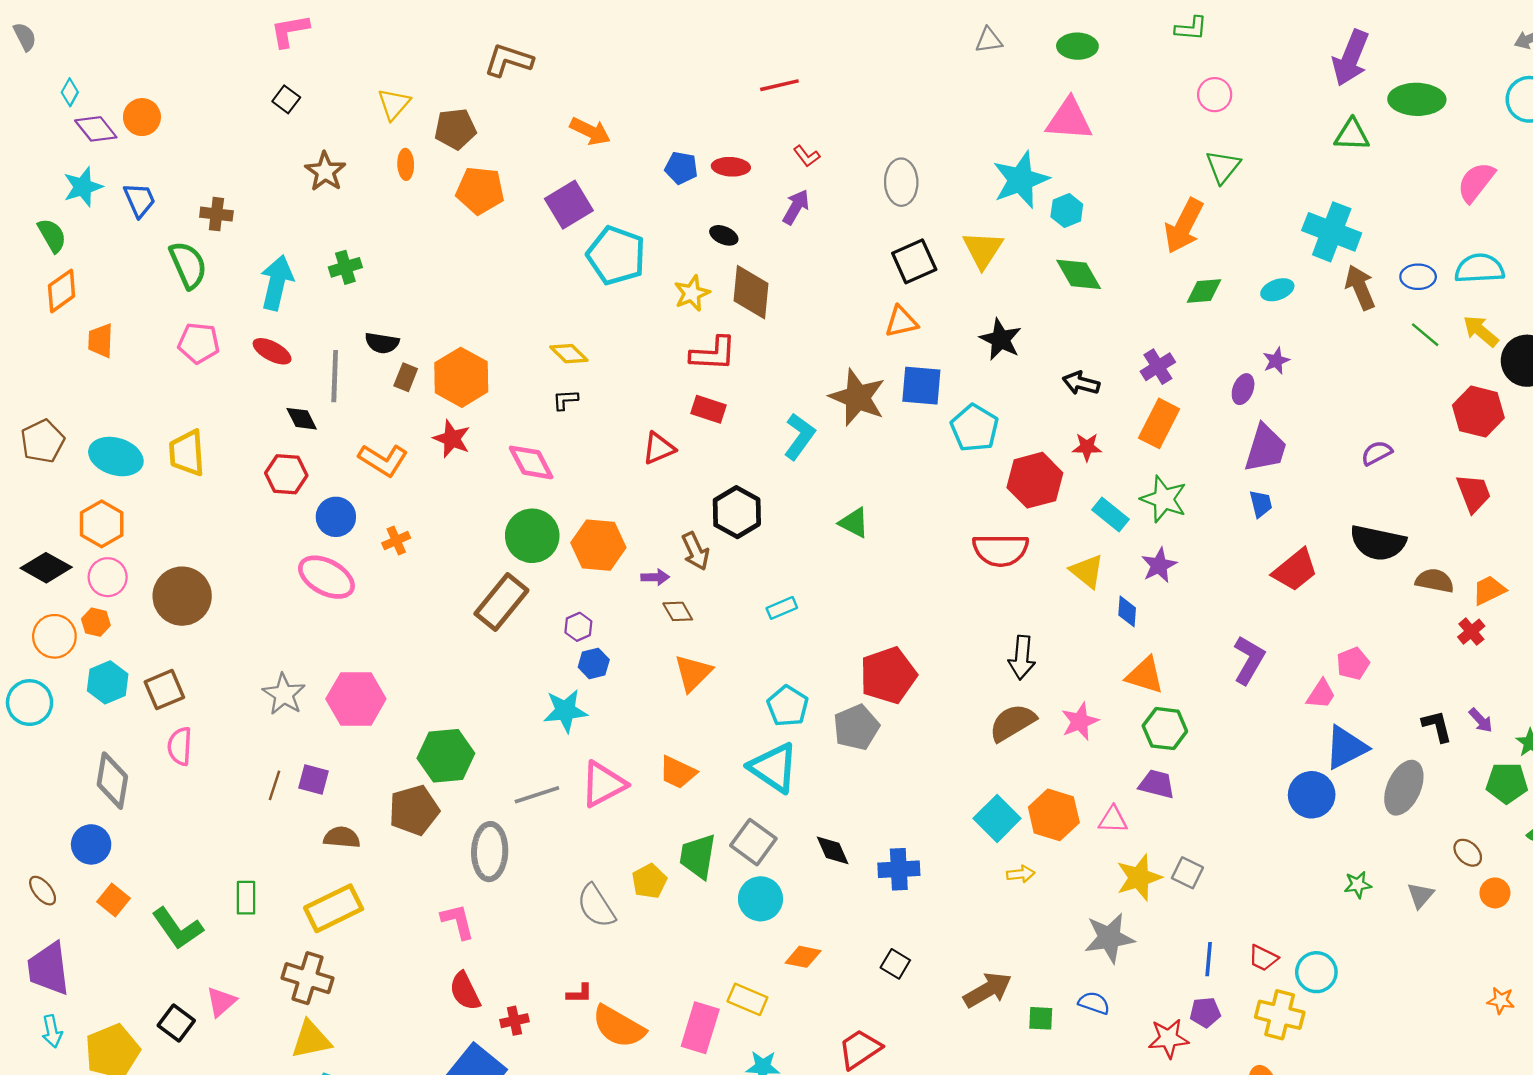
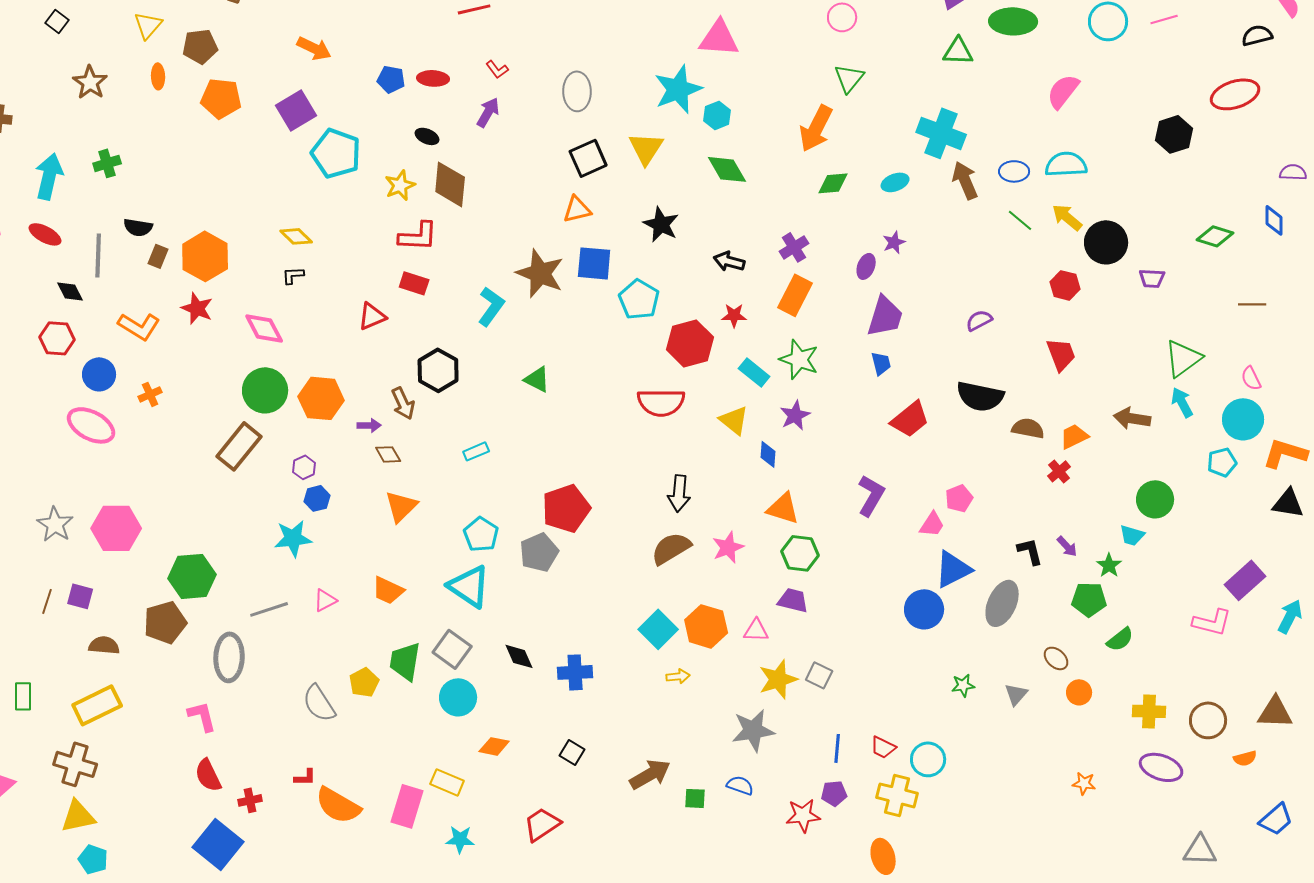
red hexagon: (1478, 412) -> (1065, 285), size x0.7
pink triangle: (603, 784) -> (325, 600), size x0.6

